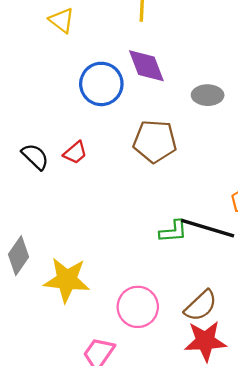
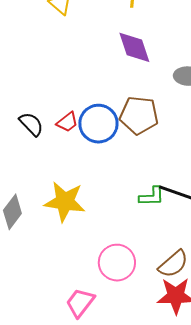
blue circle: (101, 84) -> (98, 124), moved
yellow star: (67, 280) -> (65, 202), moved

